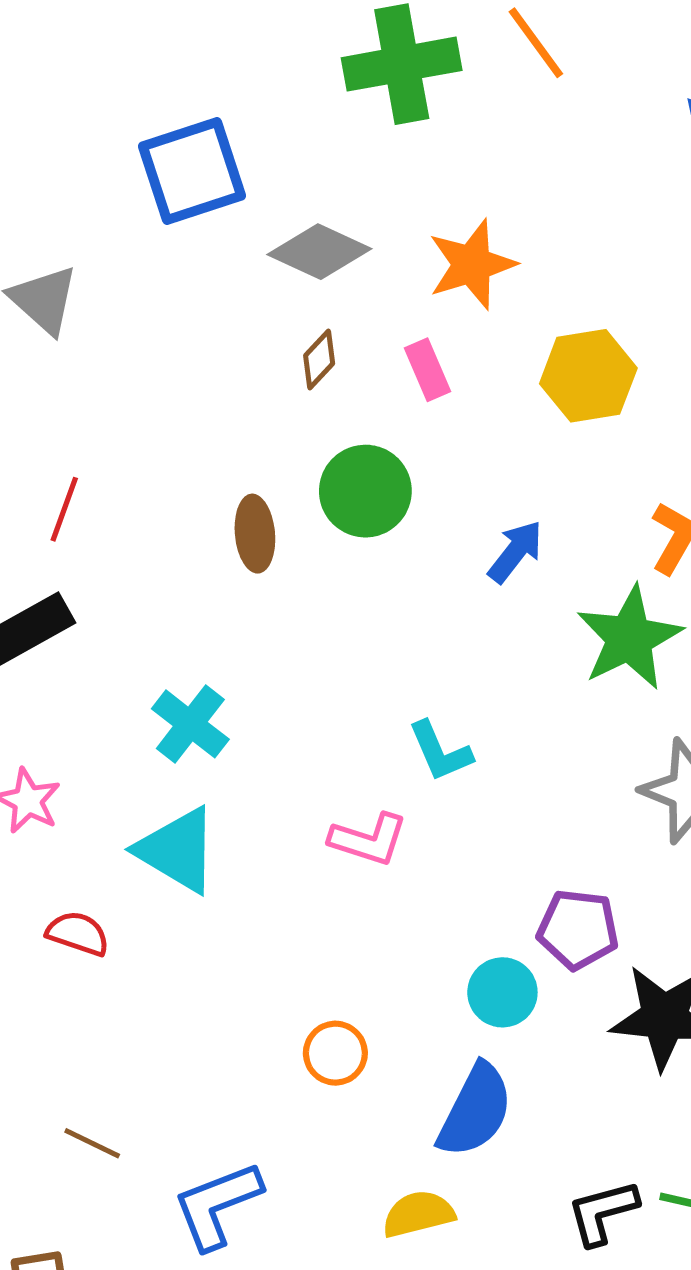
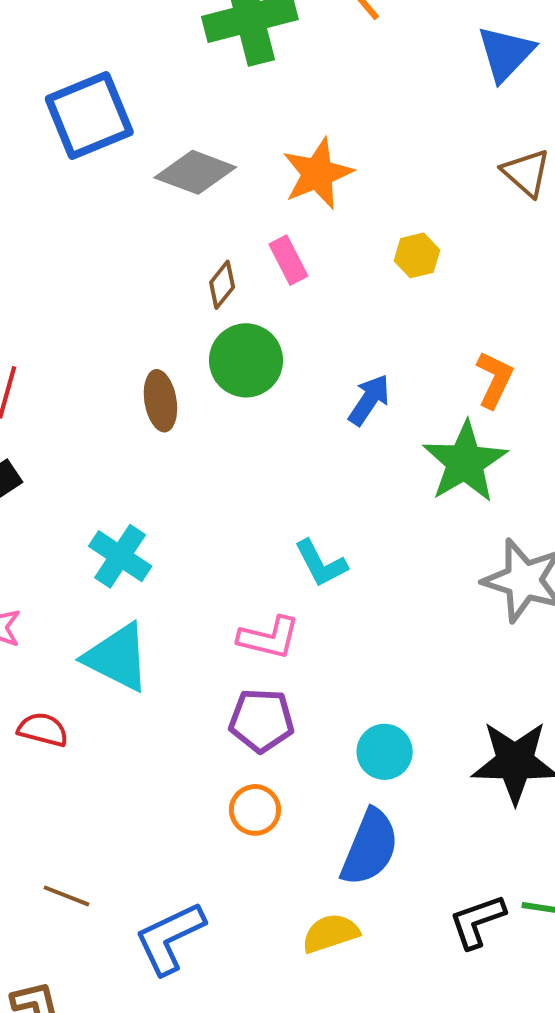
brown diamond: (319, 360) -> (222, 285), moved
yellow hexagon: (588, 376) -> (417, 255), size x0.6
purple pentagon: (578, 929) -> (261, 720), moved

